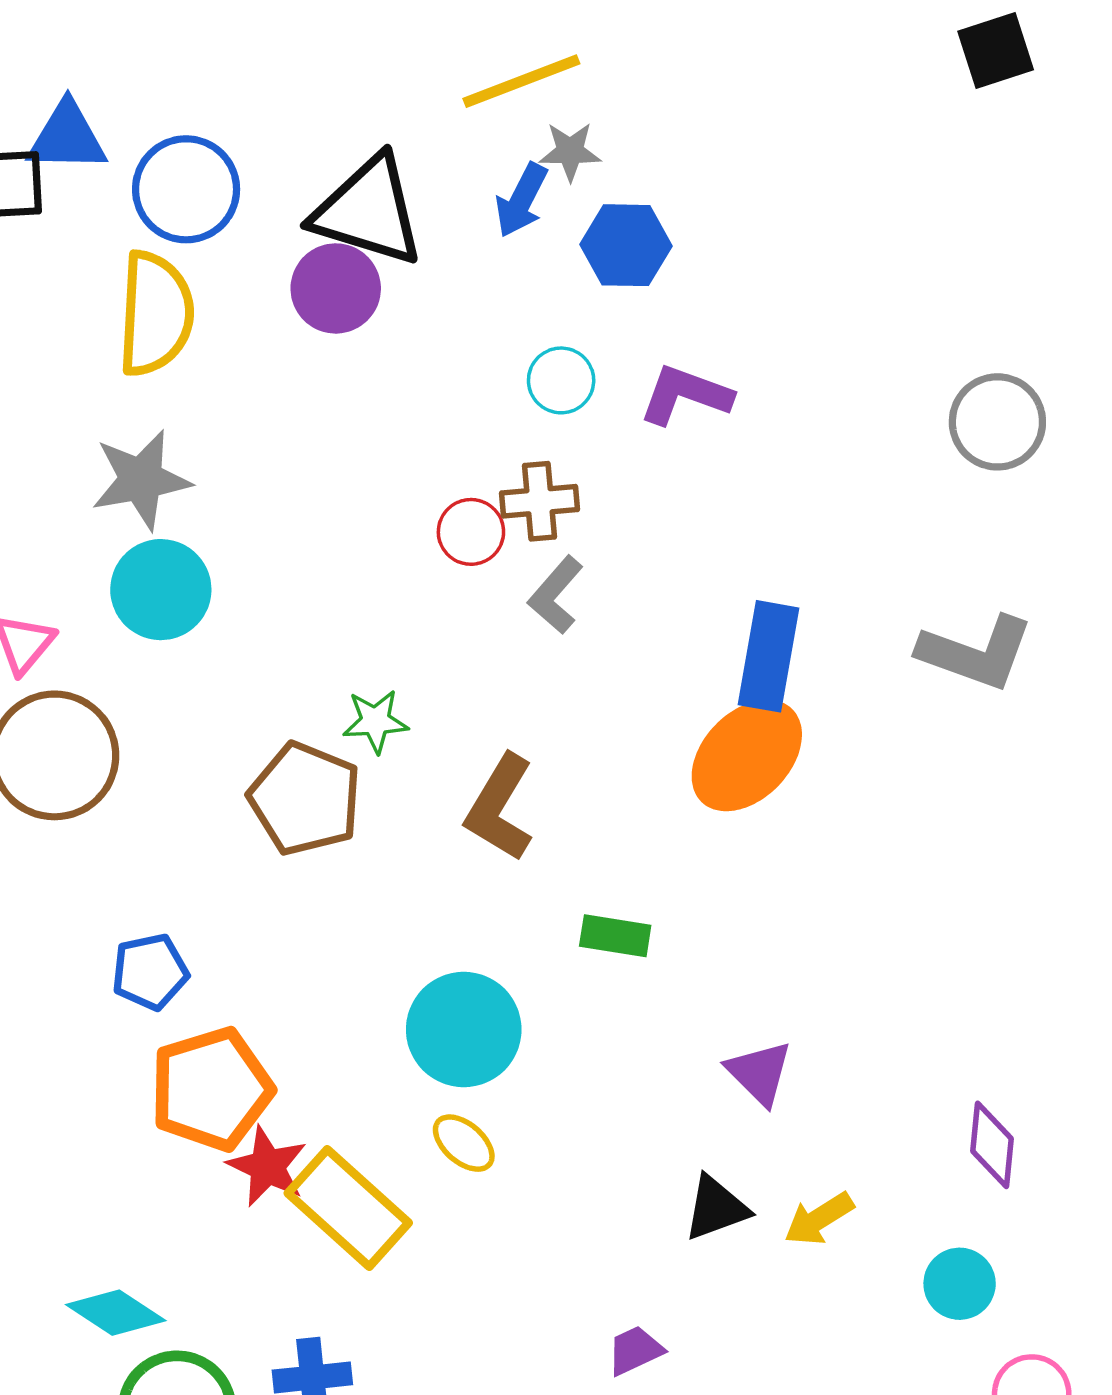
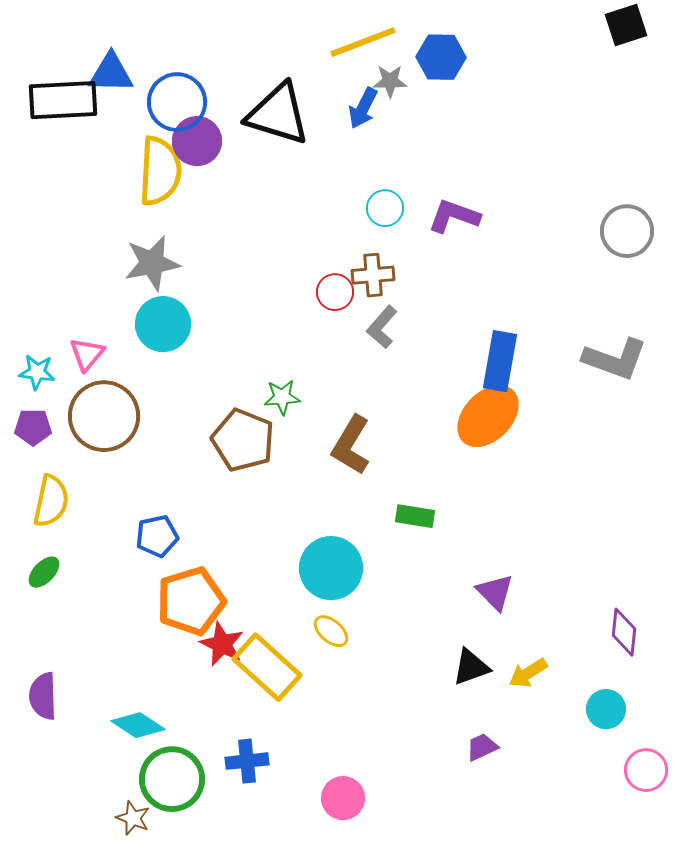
blue hexagon: (626, 245) -> (441, 57), moved
purple circle: (336, 288) -> (197, 141), moved
purple trapezoid: (635, 1350) -> (482, 747), moved

